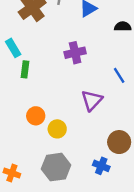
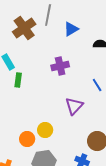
orange circle: (36, 116) -> (27, 139), moved

